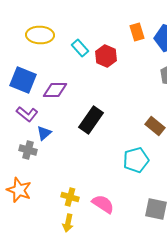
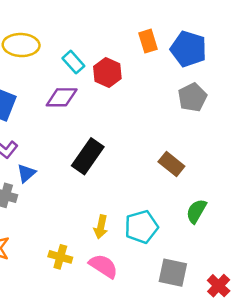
purple diamond: (55, 90) -> (62, 97), moved
cyan pentagon: (136, 160) -> (141, 227), moved
yellow arrow: (68, 223) -> (101, 227), moved

